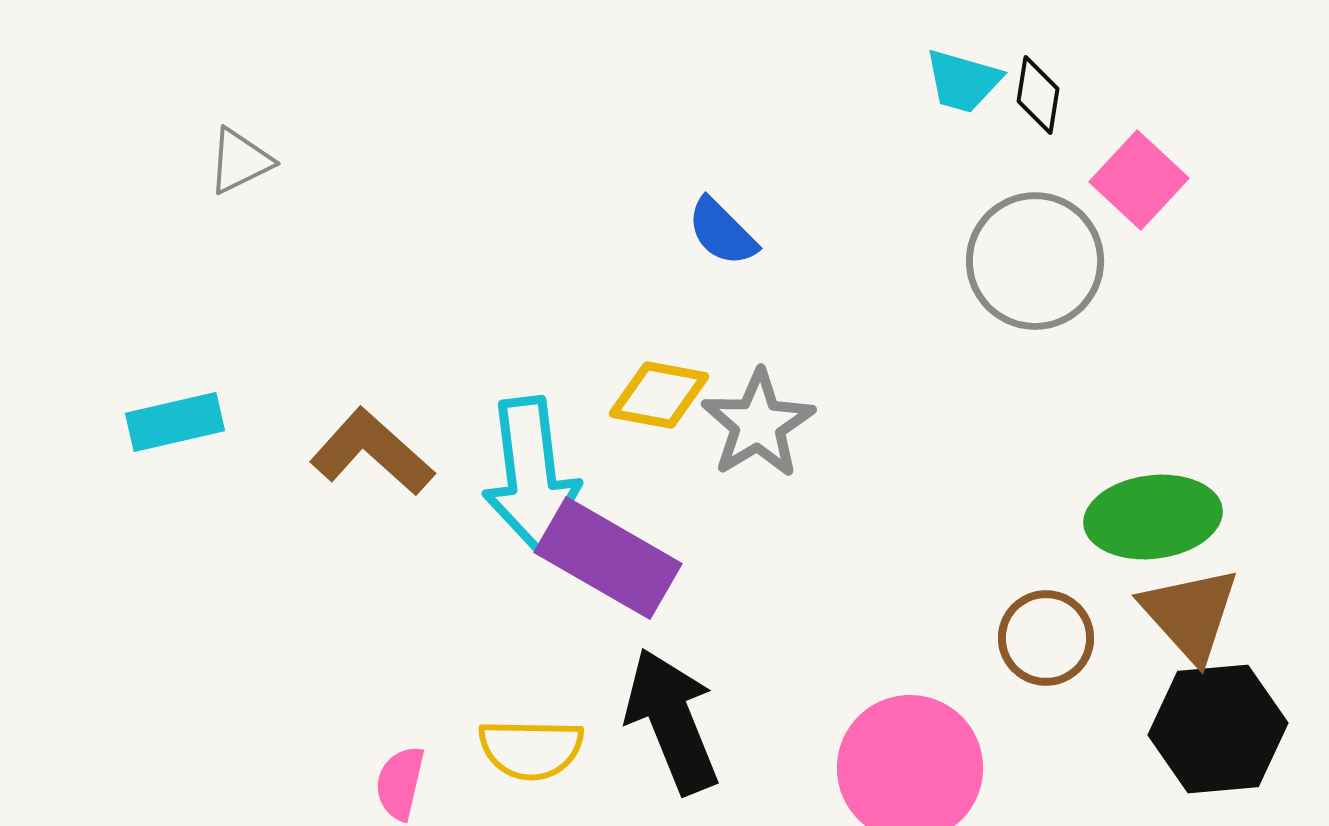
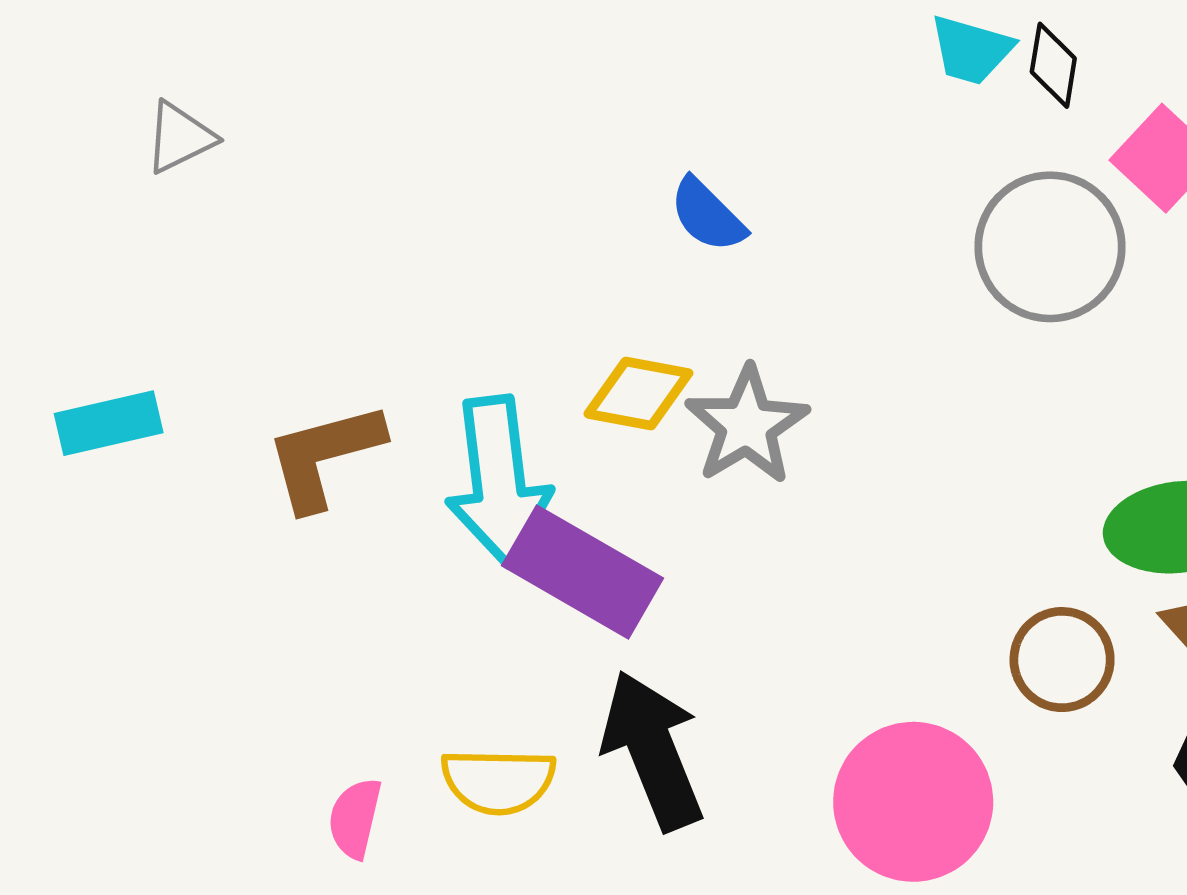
brown L-shape: (372, 452) -> (324, 456), turned -57

